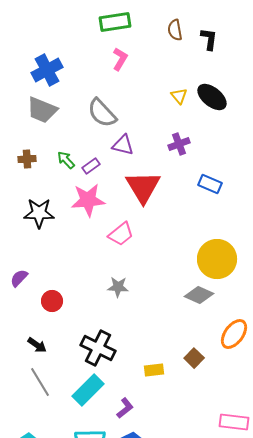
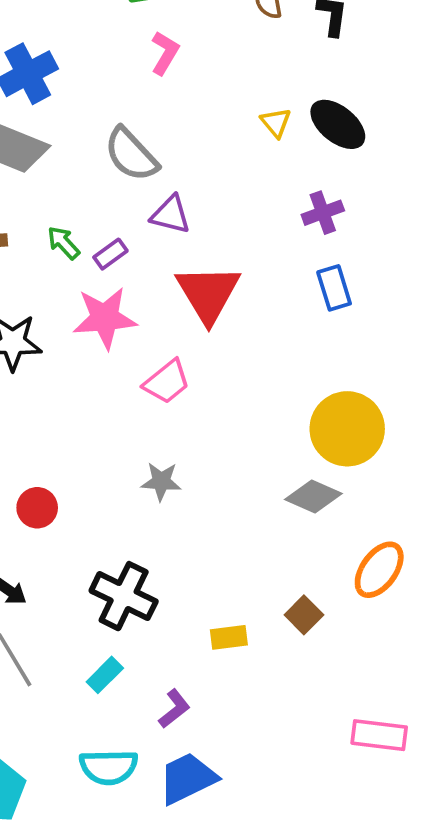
purple cross: (179, 144) -> (323, 213), moved
blue rectangle: (210, 184) -> (334, 288), turned 50
cyan rectangle: (88, 390) -> (105, 675), size x0.6

